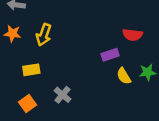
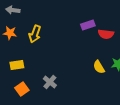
purple rectangle: (110, 55) -> (88, 25), moved
yellow rectangle: (31, 70) -> (17, 65), moved

